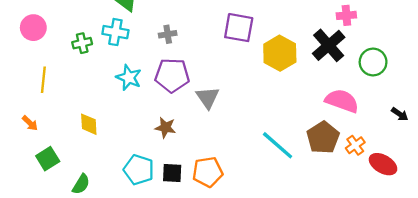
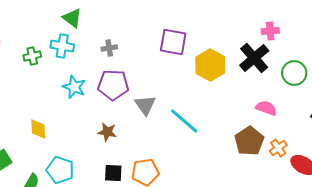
pink semicircle: (342, 101) -> (266, 108), size x0.7
cyan line: (278, 145) -> (184, 121), moved
cyan pentagon: (139, 170) -> (60, 170), moved

